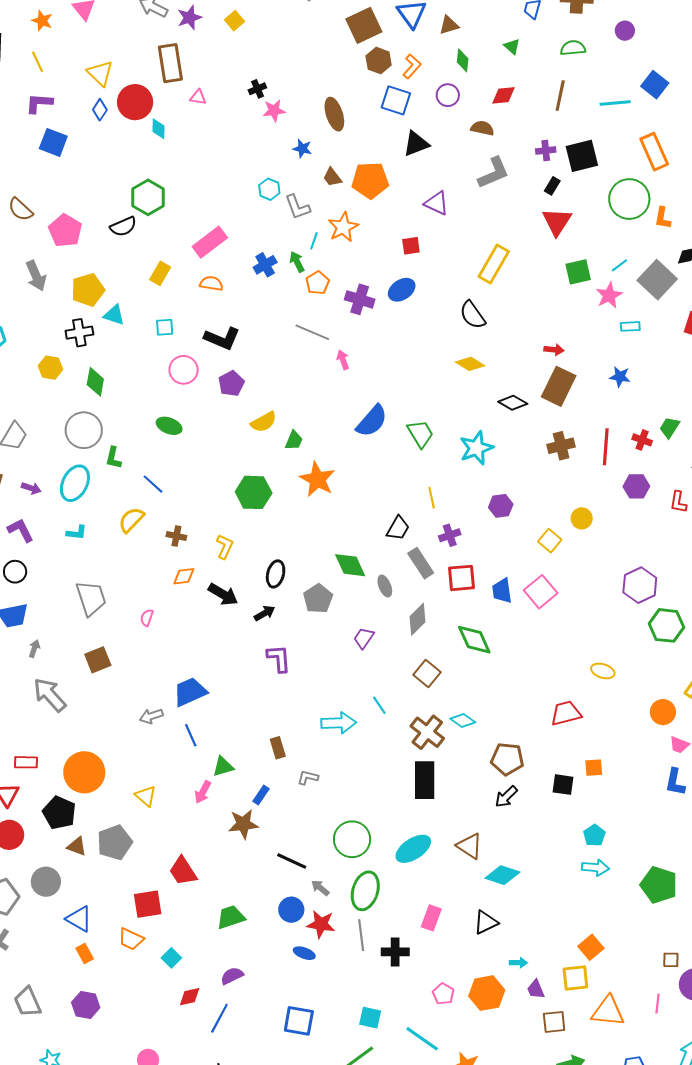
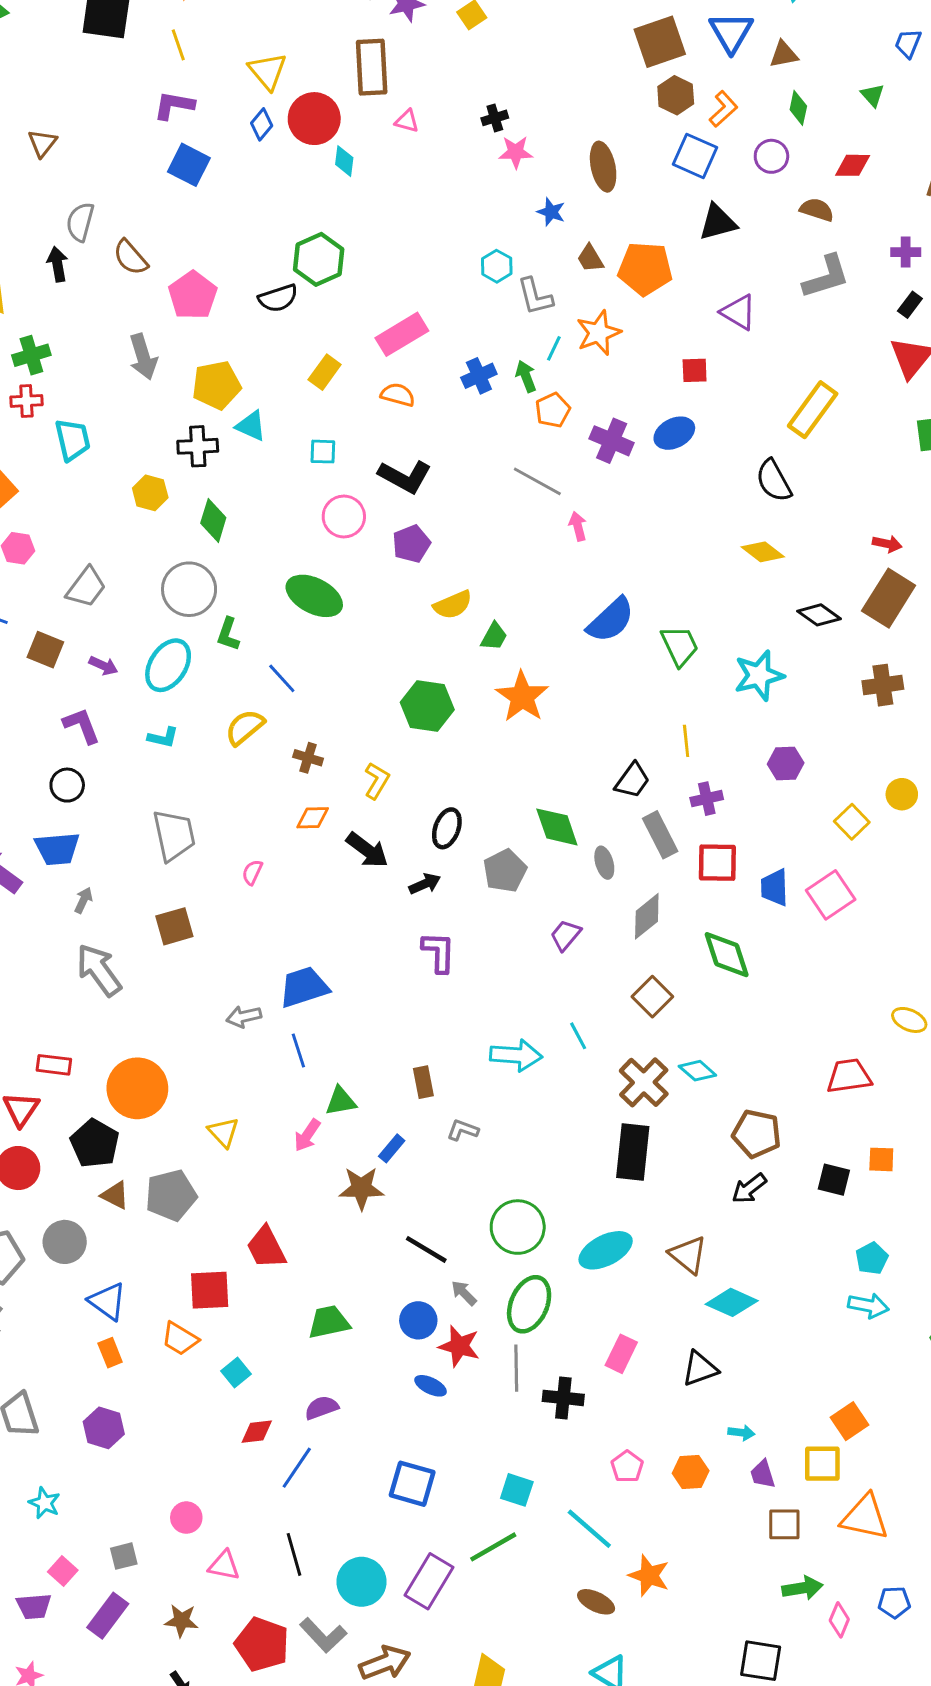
green ellipse: (169, 426) -> (314, 596), size x1.5
orange hexagon: (487, 993) -> (691, 1472), size x0.7

